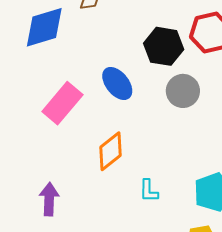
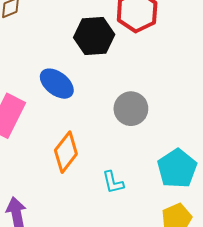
gray circle: (183, 91) -> (131, 109), moved

